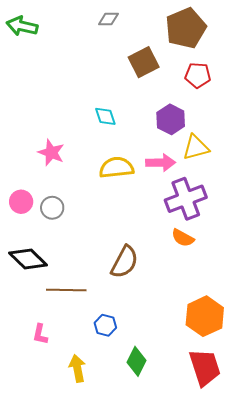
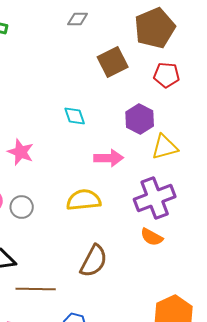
pink arrow: (161, 163) -> (109, 158), moved
yellow semicircle: (116, 168) -> (84, 200), moved

